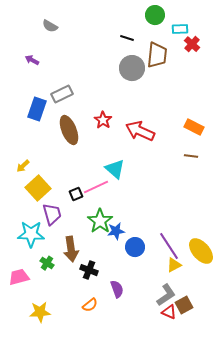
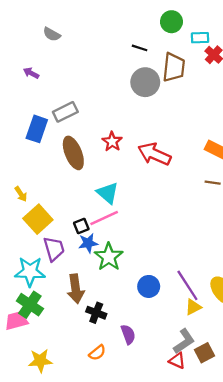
yellow arrow: (23, 166) -> (21, 194), turned -80
cyan triangle: (115, 169) -> (108, 193), moved
blue star: (116, 231) -> (88, 243), moved
green cross: (47, 263) -> (30, 305), moved, size x1.6
red triangle: (169, 312) -> (177, 361), moved

